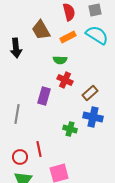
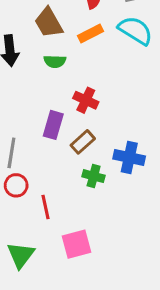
green semicircle: (60, 60) -> (55, 61), moved
brown rectangle: (90, 93) -> (83, 142), moved
red circle: (20, 157) -> (16, 185), moved

